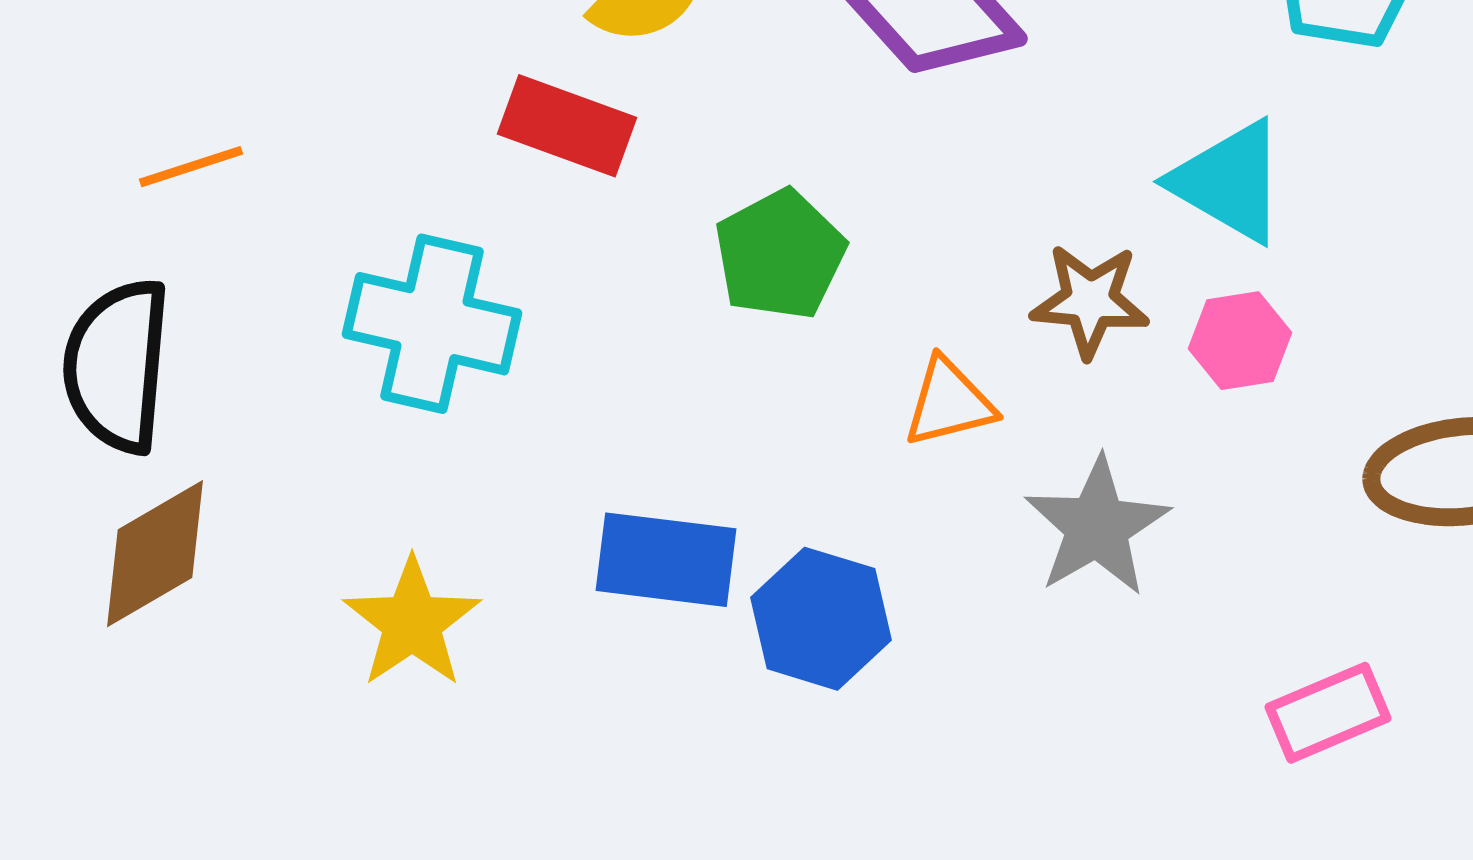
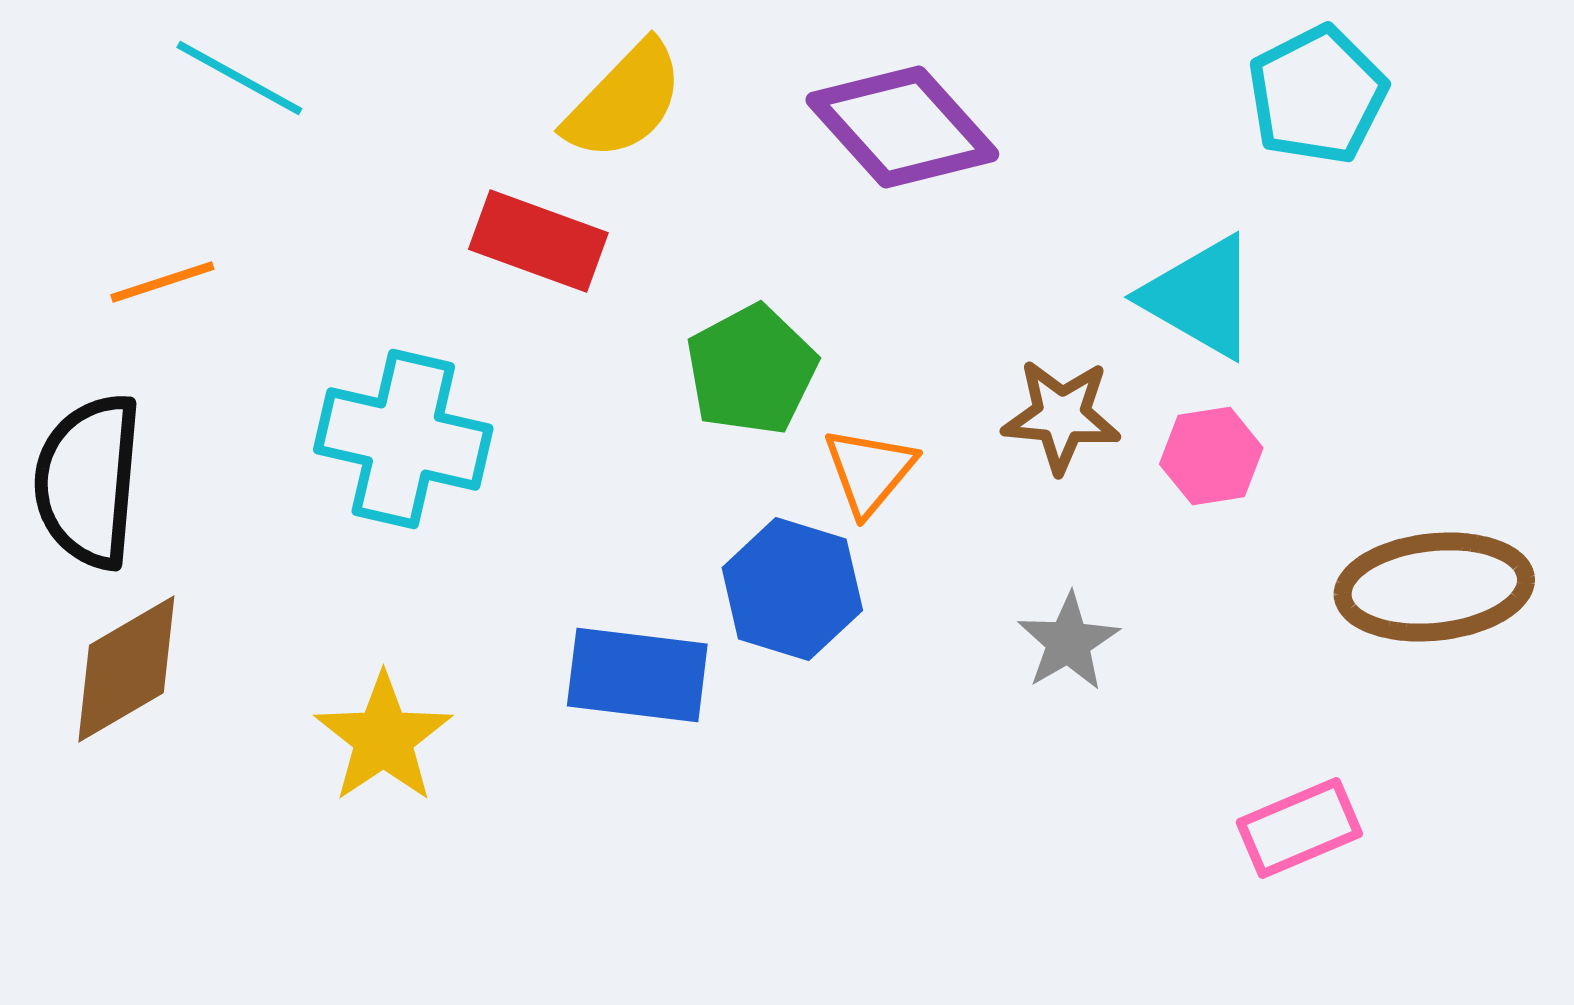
orange triangle: (949, 403) -> (869, 471), moved, turned -36
gray star: (1097, 527) -> (1068, 642), size x0.7
blue hexagon: (821, 619) -> (792, 589), moved

